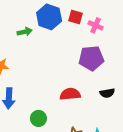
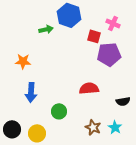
red square: (75, 17) -> (94, 36), moved
black semicircle: (107, 93) -> (123, 101), moved

